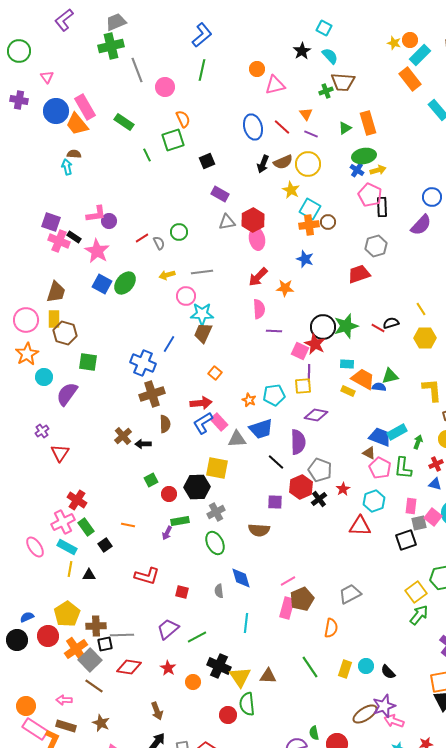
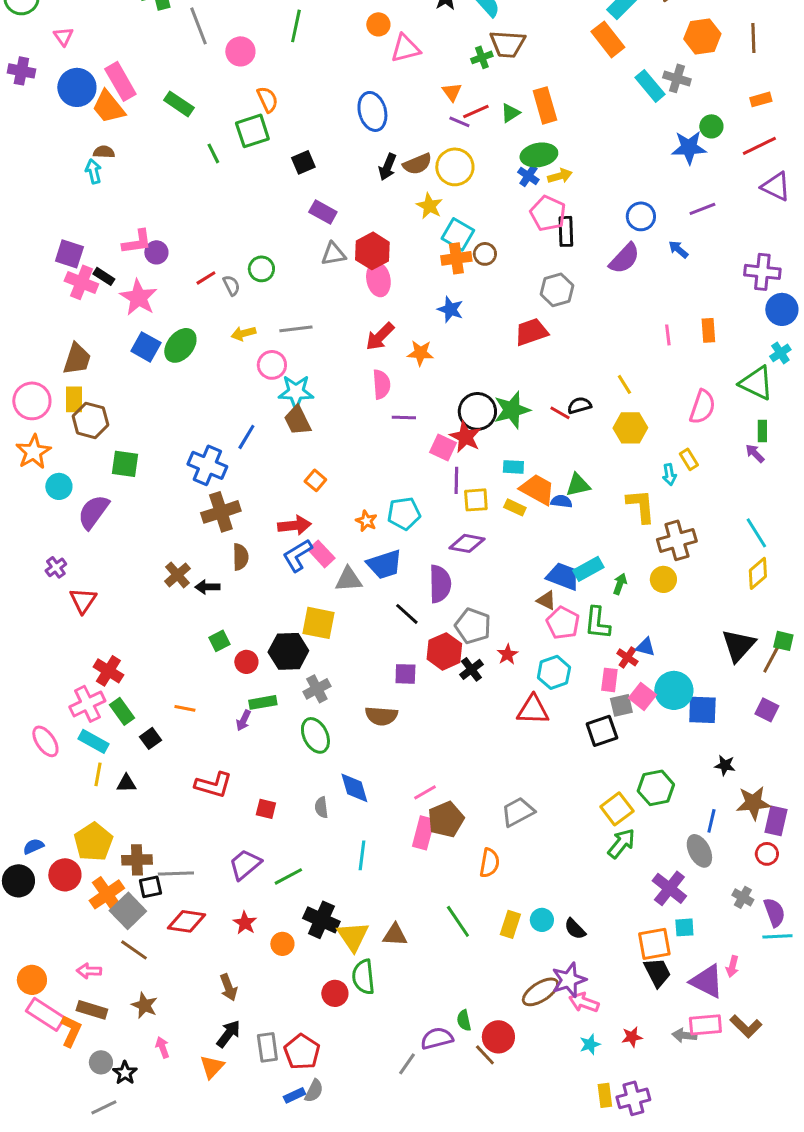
red line: (282, 127) -> (476, 111), moved, turned -66
brown trapezoid: (203, 333) -> (297, 420), turned -50
yellow square: (303, 386) -> (476, 500), moved
red cross: (436, 464) -> (627, 657), moved, turned -32

